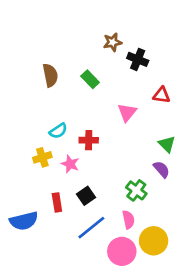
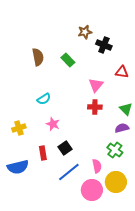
red cross: (89, 140) -> (95, 107), moved
yellow cross: (42, 157) -> (19, 128), moved
purple semicircle: (162, 169) -> (122, 128), turned -64
green cross: (136, 190) -> (115, 150), moved

